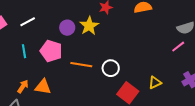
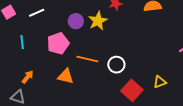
cyan line: (24, 51) -> (22, 42), moved
pink pentagon: (51, 51) -> (58, 43), turned 30
orange triangle: (43, 87) -> (66, 76), moved

